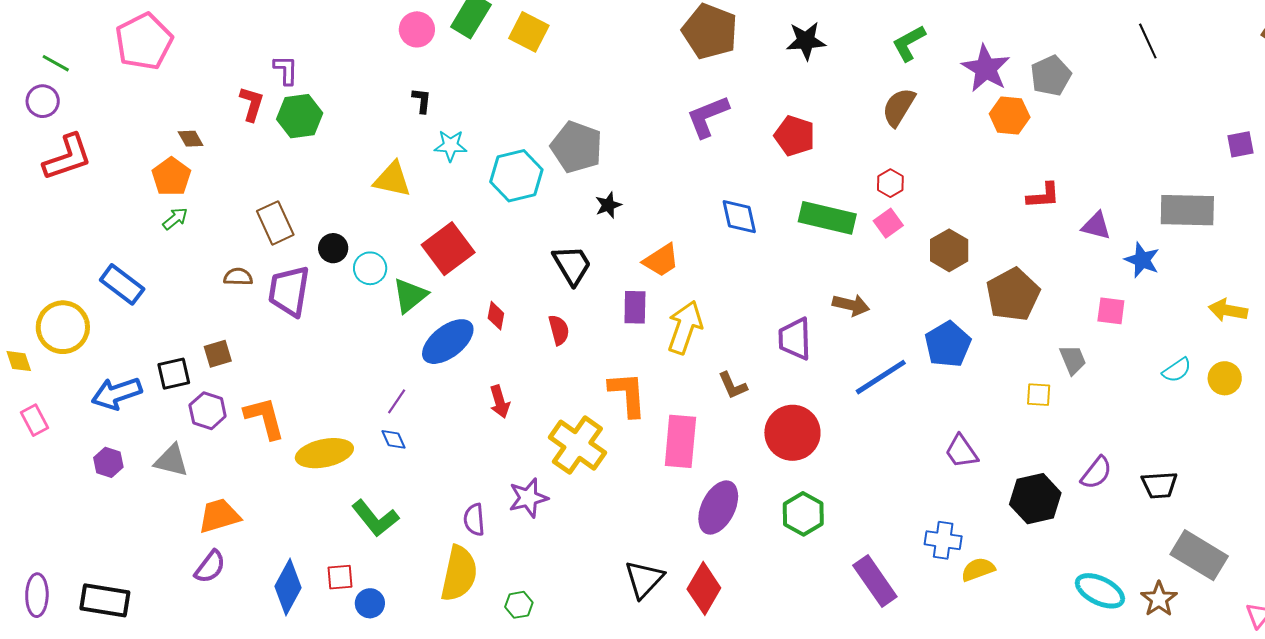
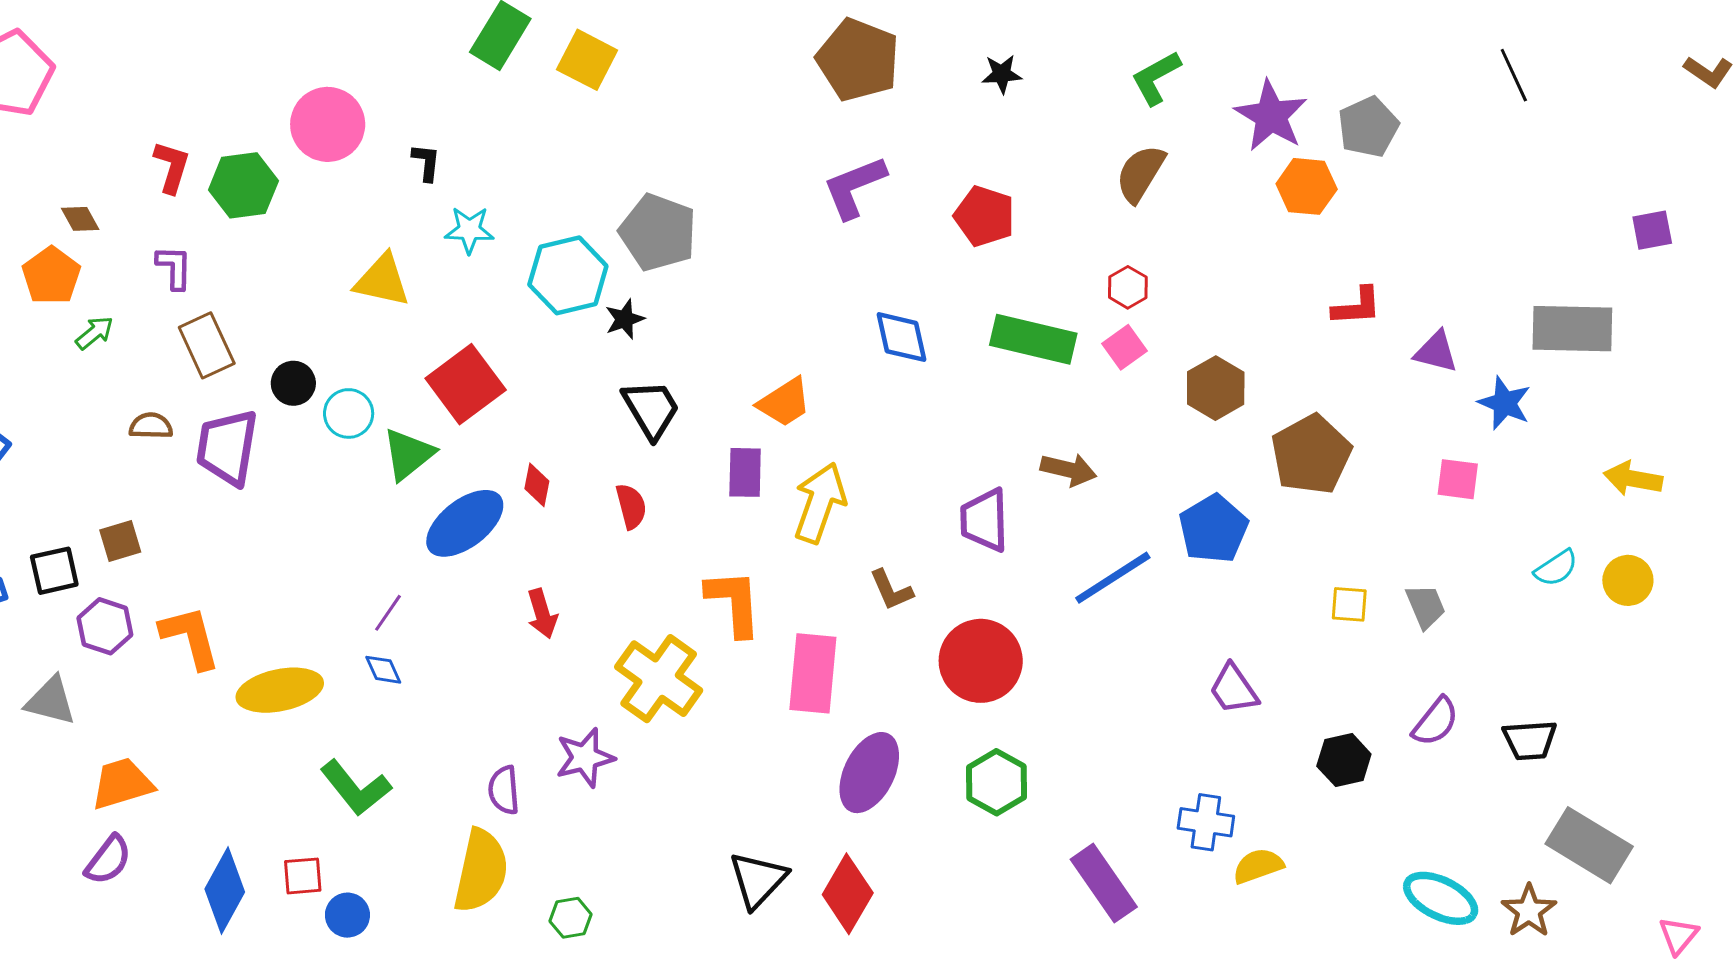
pink circle: (417, 29) -> (328, 124), moved, size x1.4
black star: (806, 41) -> (1002, 74), size x0.7
purple L-shape: (286, 70) -> (174, 267), moved
black star: (608, 205) -> (625, 319), moved
green arrow: (175, 219) -> (94, 333), moved
gray trapezoid: (1073, 360) -> (1426, 606), moved
black hexagon: (1035, 499) -> (1344, 760), size x0.7

